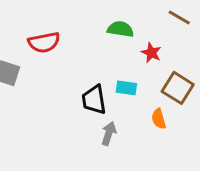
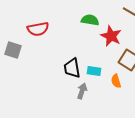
red star: (151, 53) -> (111, 36), size x1.5
cyan rectangle: (126, 88) -> (94, 71), moved

